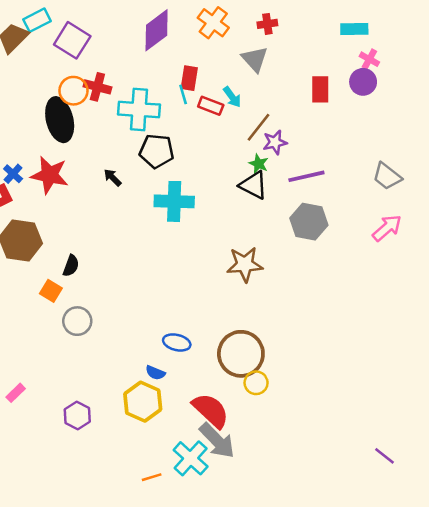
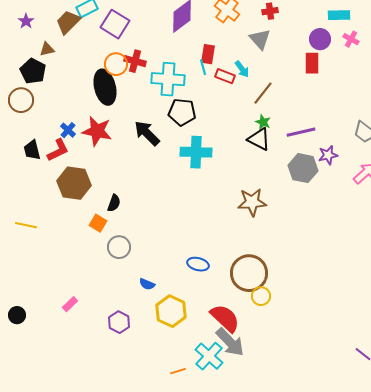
purple circle: (363, 82) -> (320, 39), moved
purple star: (275, 142) -> (328, 155), moved
black arrow: (113, 178) -> (147, 133), size x1.8
blue semicircle: (155, 373) -> (147, 284), moved

